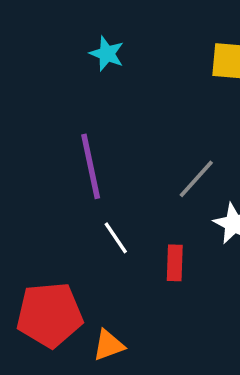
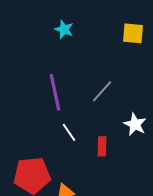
gray line: (196, 179) -> (102, 91), moved

